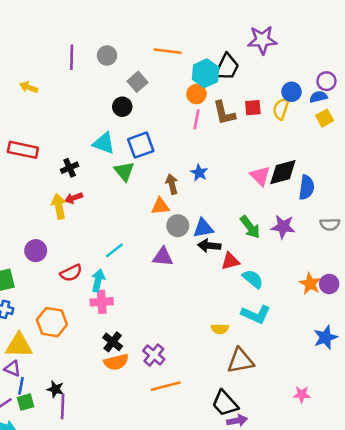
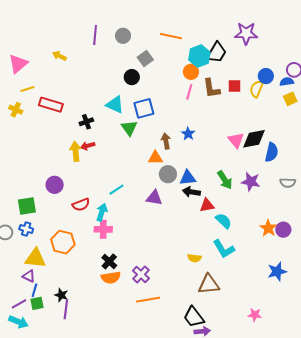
cyan L-shape: (256, 314) -> (224, 249), turned 30

